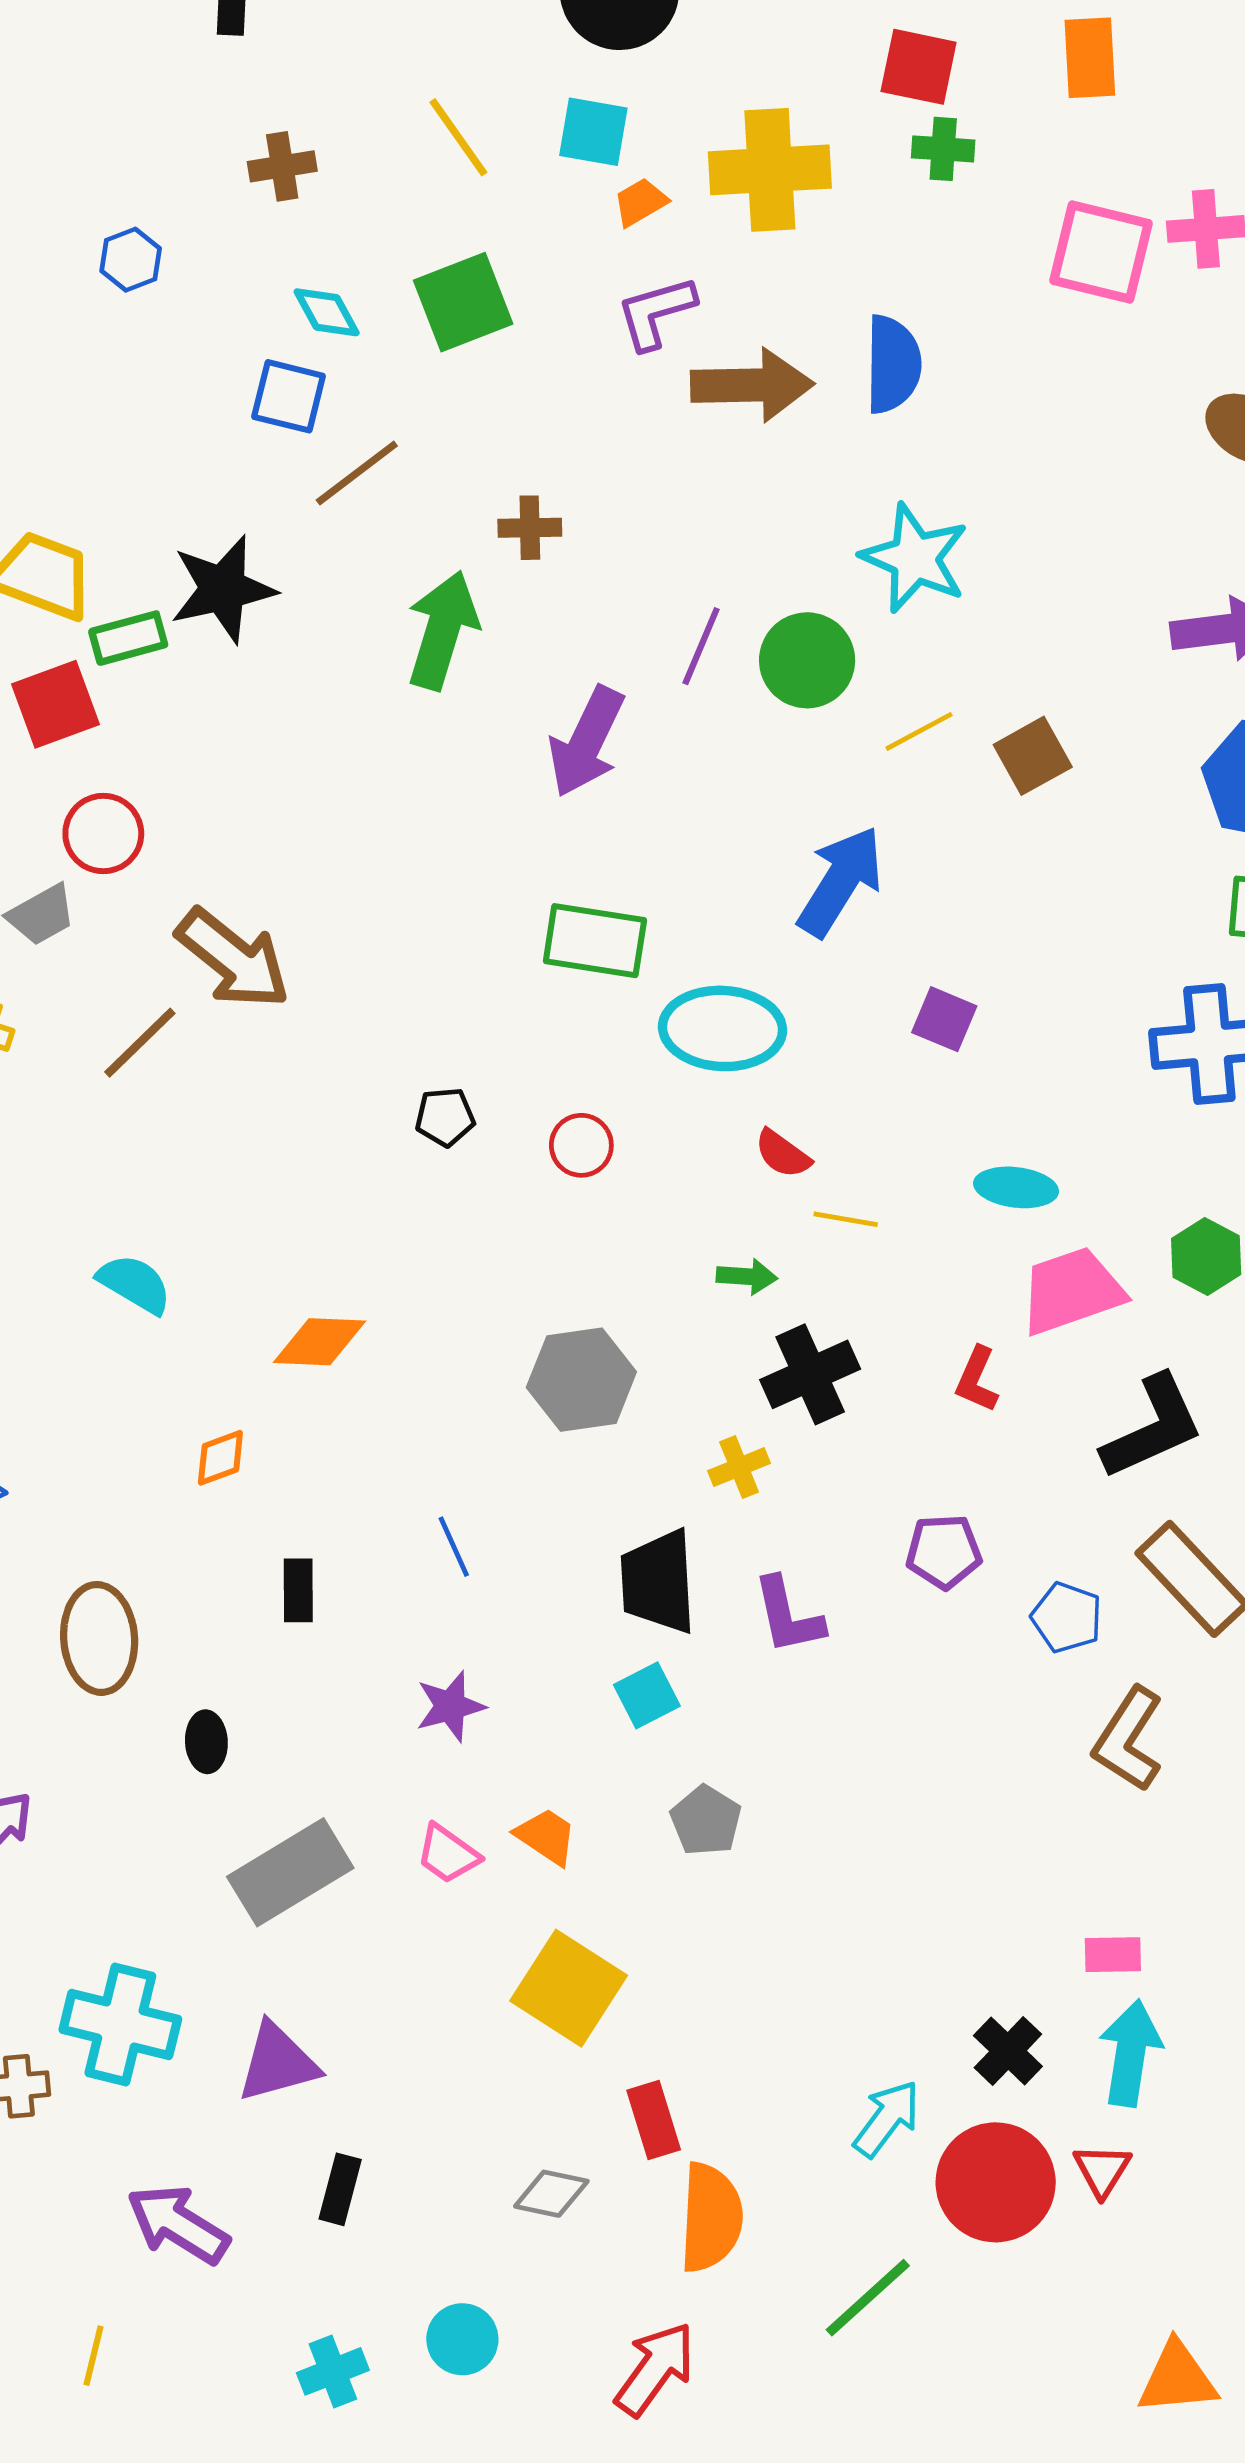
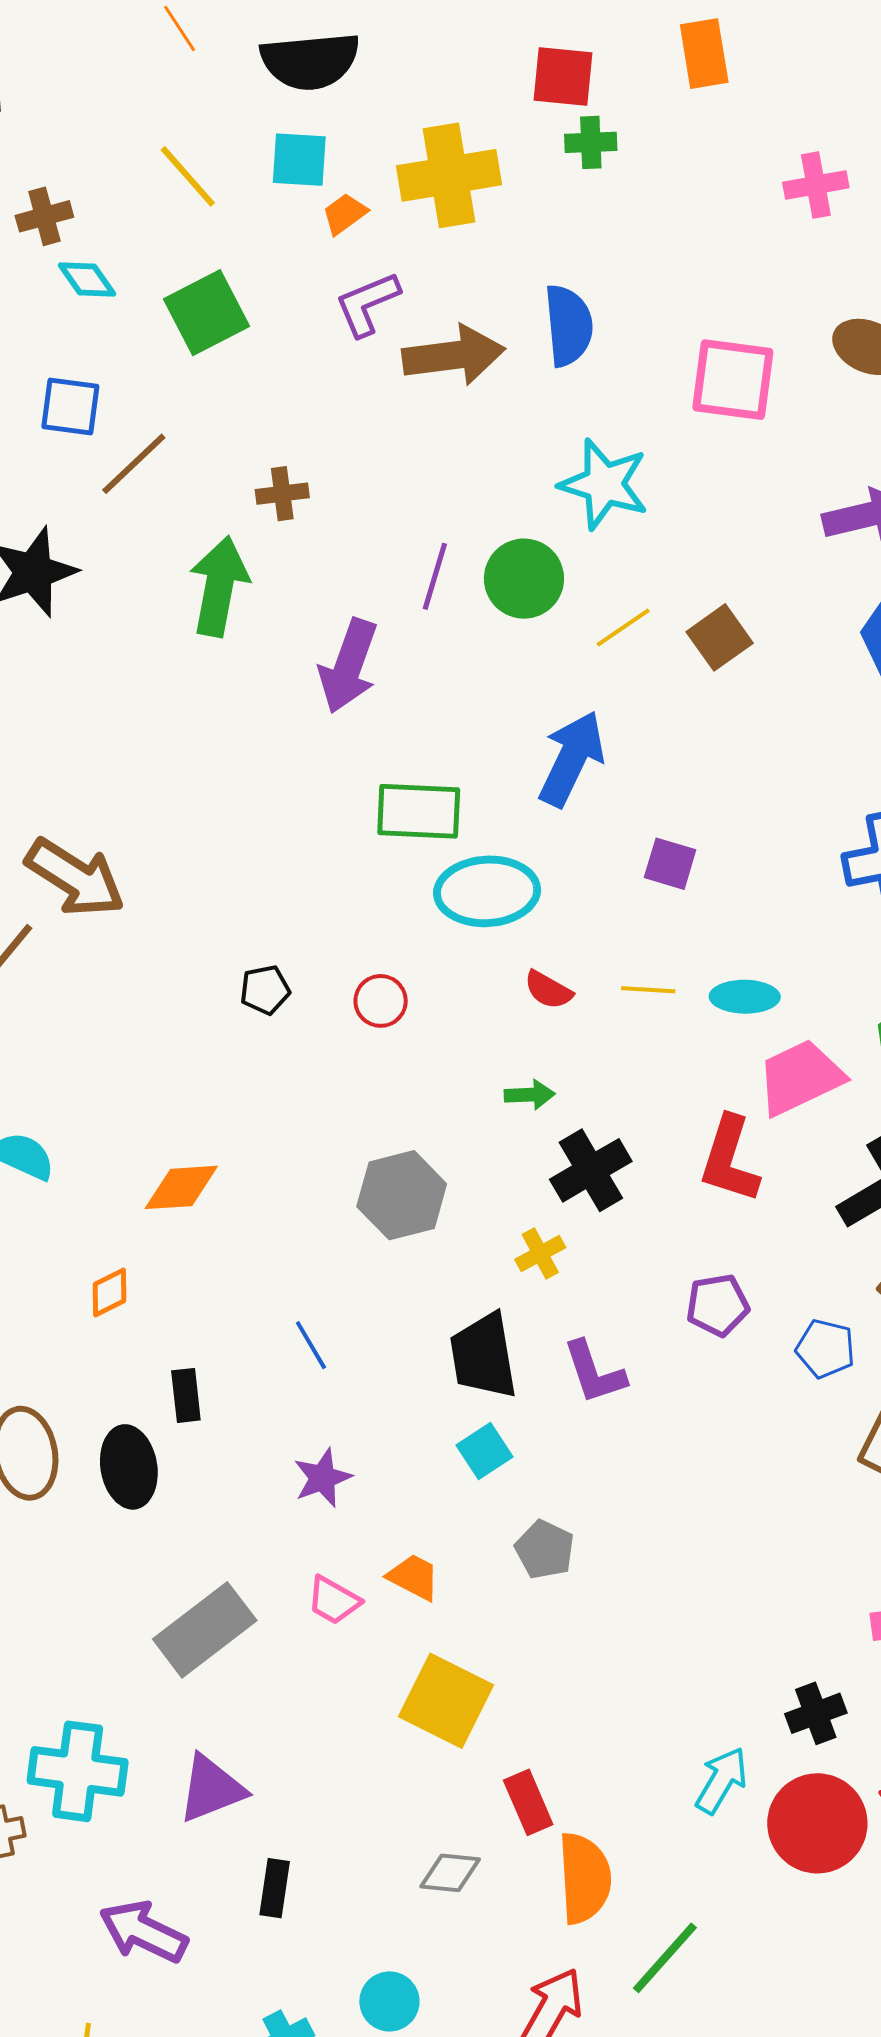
pink square: (1101, 252) -> (733, 380), moved
cyan diamond: (327, 312) -> (87, 280), moved
green rectangle: (595, 941) -> (419, 811), moved
yellow line: (846, 1219) -> (648, 990), moved
red L-shape: (977, 1379) -> (729, 1159), size x1.6
black ellipse: (206, 1742) -> (129, 1467), moved, size x1.6
black cross: (1008, 2051) -> (816, 1713), turned 32
green line: (868, 2298) -> (665, 1958), moved

